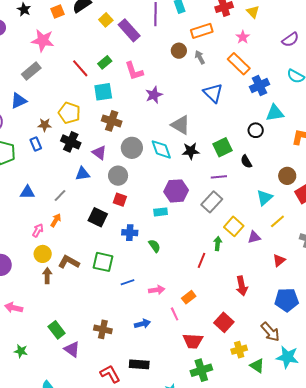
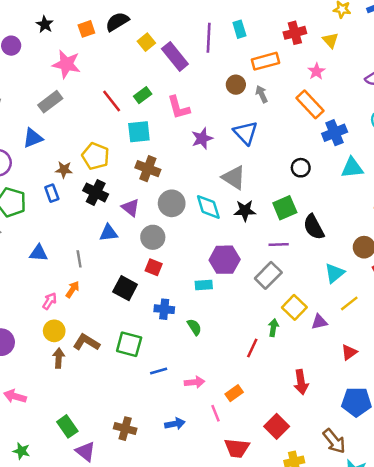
blue triangle: (213, 93) -> (246, 133), moved
black circle: (256, 130) -> (301, 168), moved
black semicircle: (246, 162) -> (314, 227), size x1.5
gray line: (60, 196) -> (79, 259), turned -56

